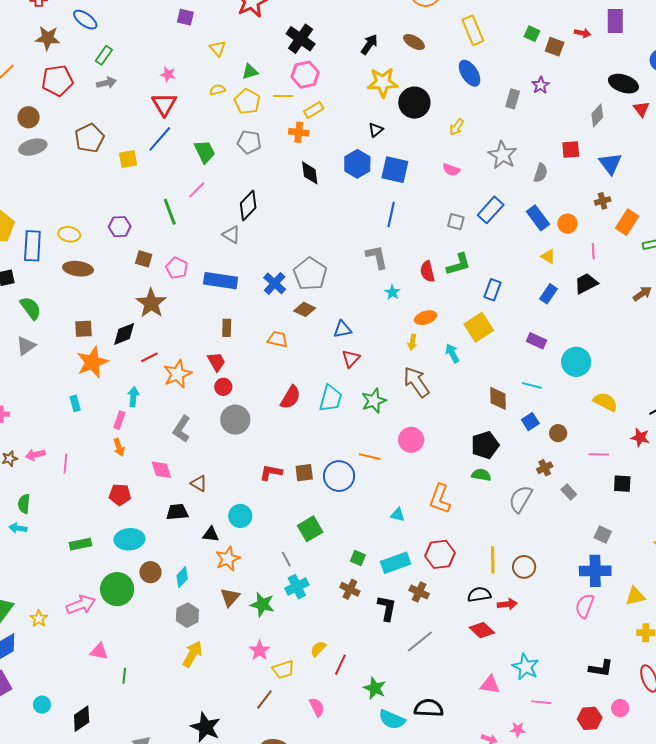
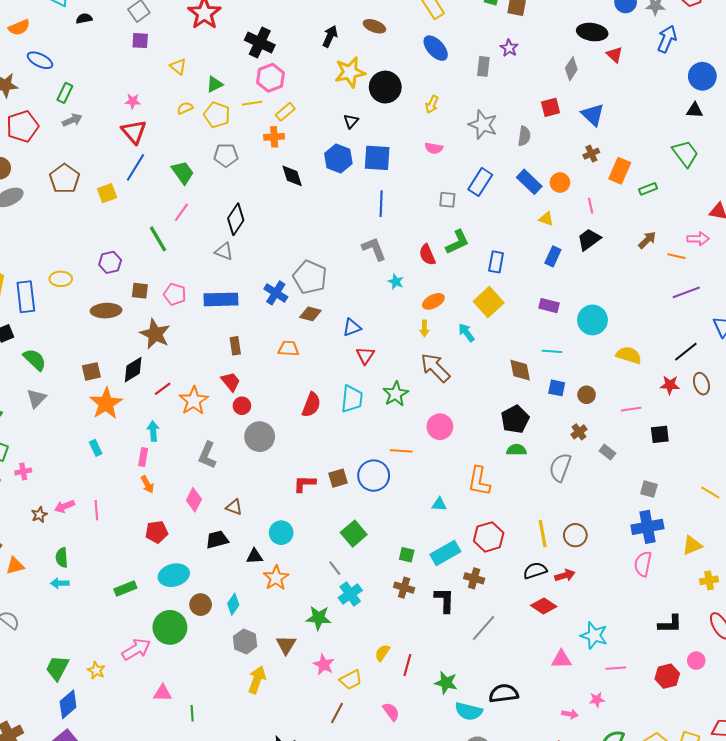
brown ellipse: (78, 269) -> (106, 311), moved
blue square: (530, 422) -> (557, 388), turned -36
pink diamond: (161, 470) -> (194, 500), turned 55
brown triangle: (230, 597) -> (286, 645), moved

